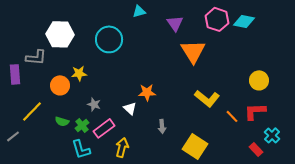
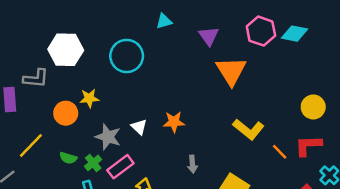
gray star: (94, 104) -> (108, 137), size x1.5
white triangle: (130, 108) -> (139, 127), moved

